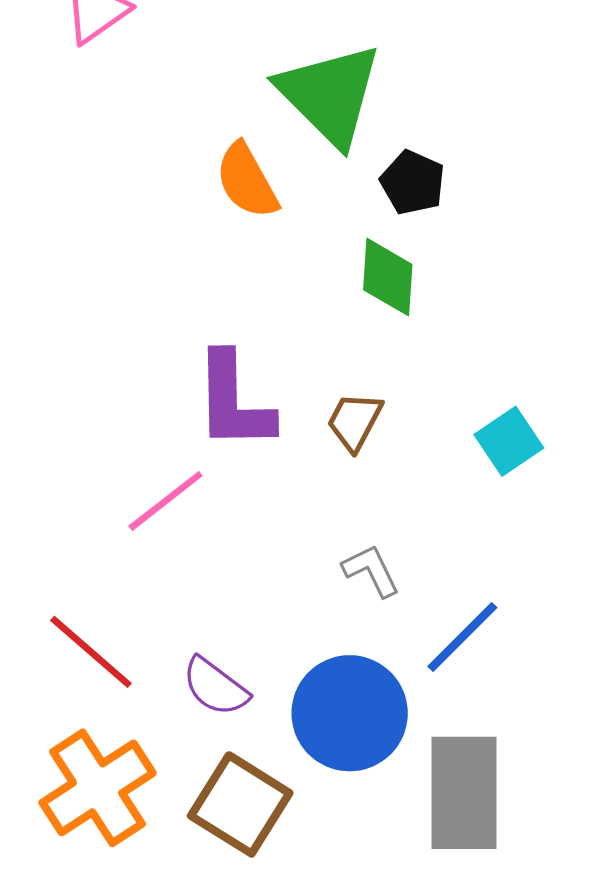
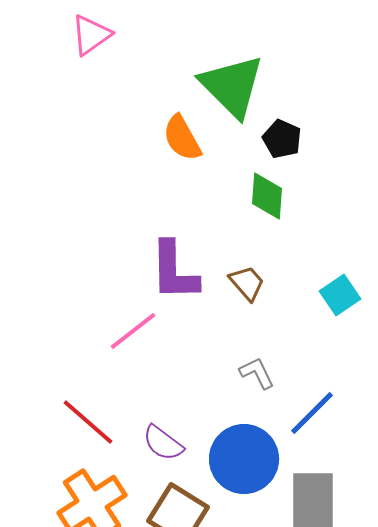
brown trapezoid: (355, 421) -> (247, 283), turned 111

